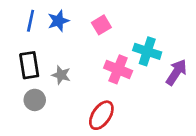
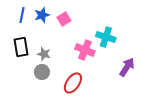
pink square: (101, 25) -> (64, 19), moved
purple arrow: (176, 72) -> (127, 67), moved
gray circle: (35, 100) -> (42, 72), moved

